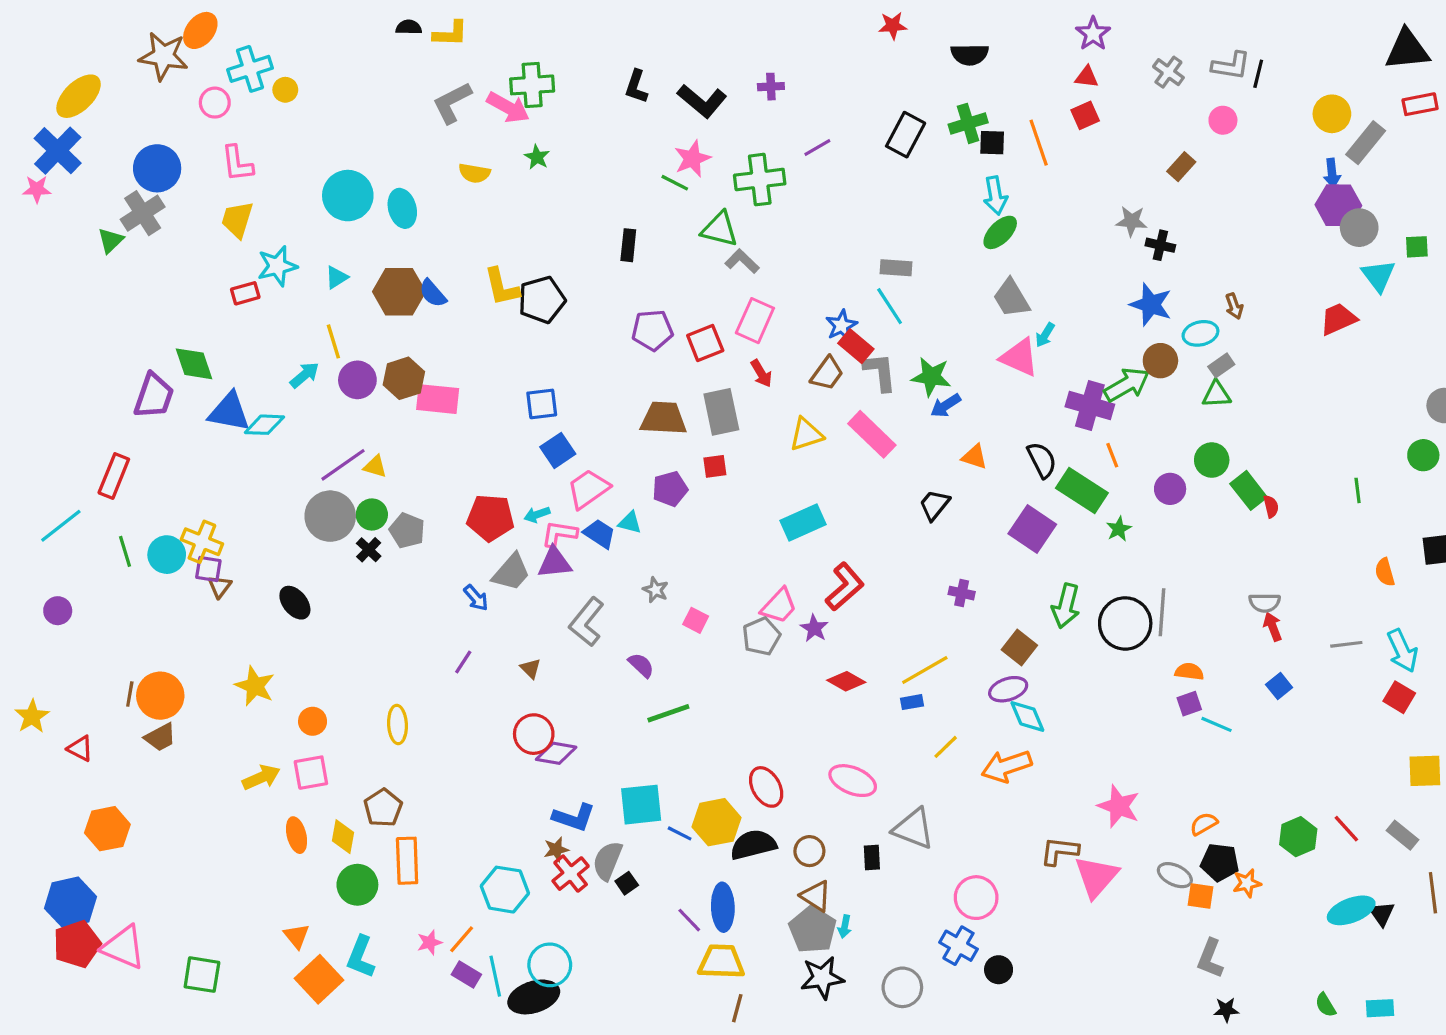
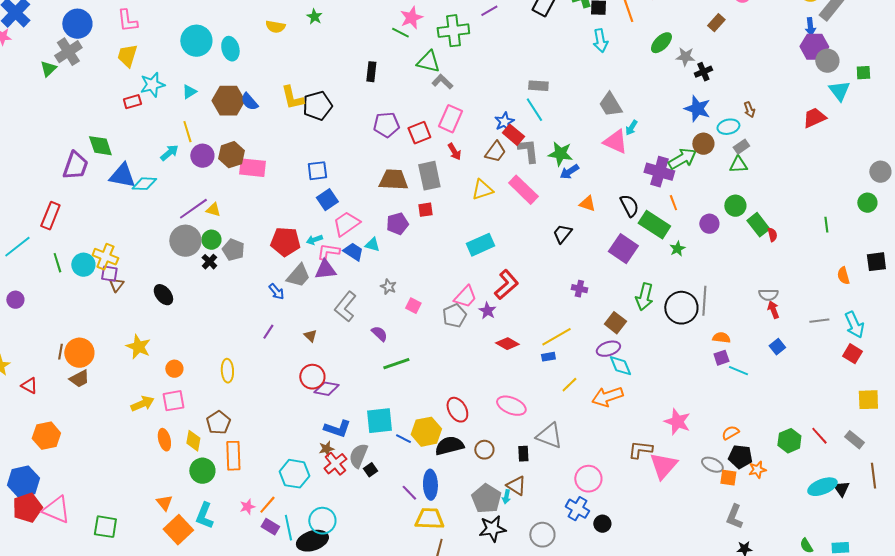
green ellipse: (1000, 232) -> (661, 43), moved
black cross: (1160, 245) -> (703, 72), turned -36
brown triangle: (816, 896) -> (516, 486), moved

